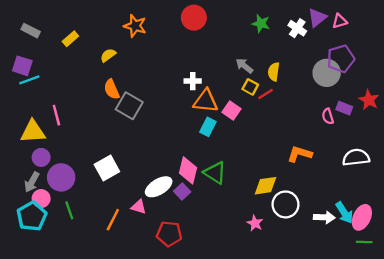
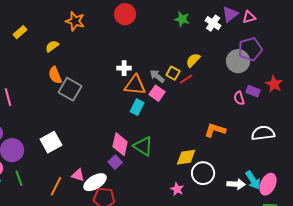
gray arrow: (244, 66) -> (157, 76), moved
yellow semicircle: (274, 72) -> (193, 60), turned 35
white ellipse: (159, 187) -> (95, 182), moved

